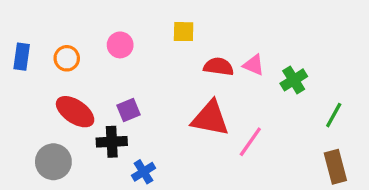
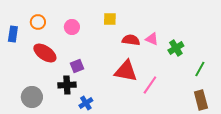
orange circle: (67, 58) -> (38, 22), moved
red ellipse: (75, 112) -> (45, 53), moved

